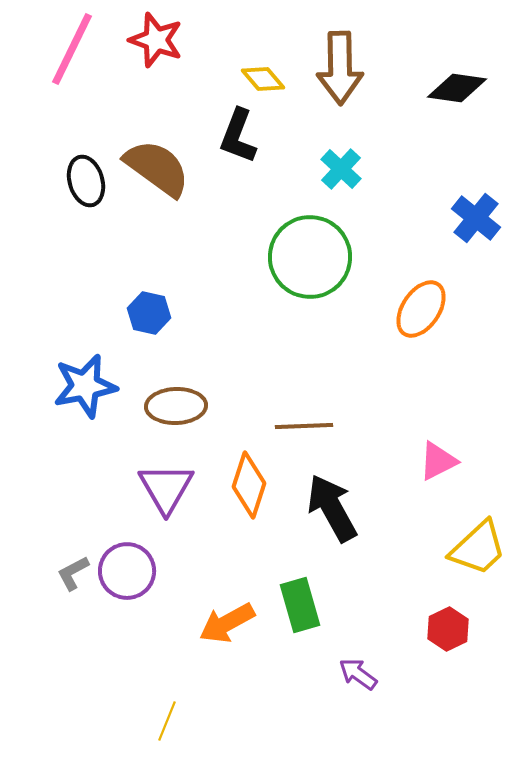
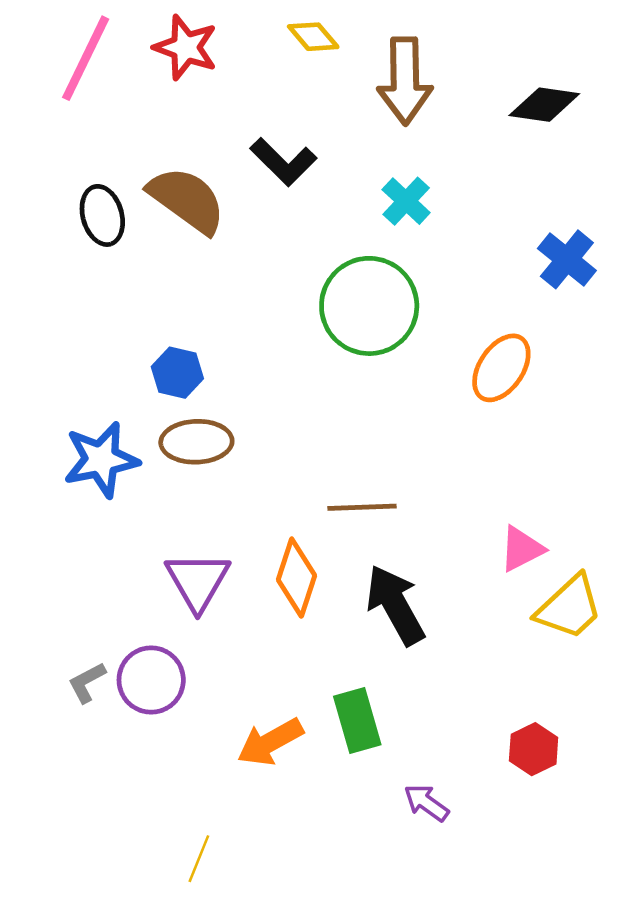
yellow diamond: (263, 79) -> (313, 37), moved
black L-shape: (238, 136) -> (283, 162), turned -66
brown ellipse: (176, 406) -> (196, 442), moved
yellow trapezoid: (478, 548) -> (569, 607), moved

